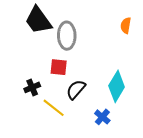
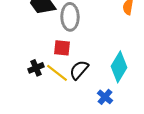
yellow line: (54, 108) -> (57, 73), moved

